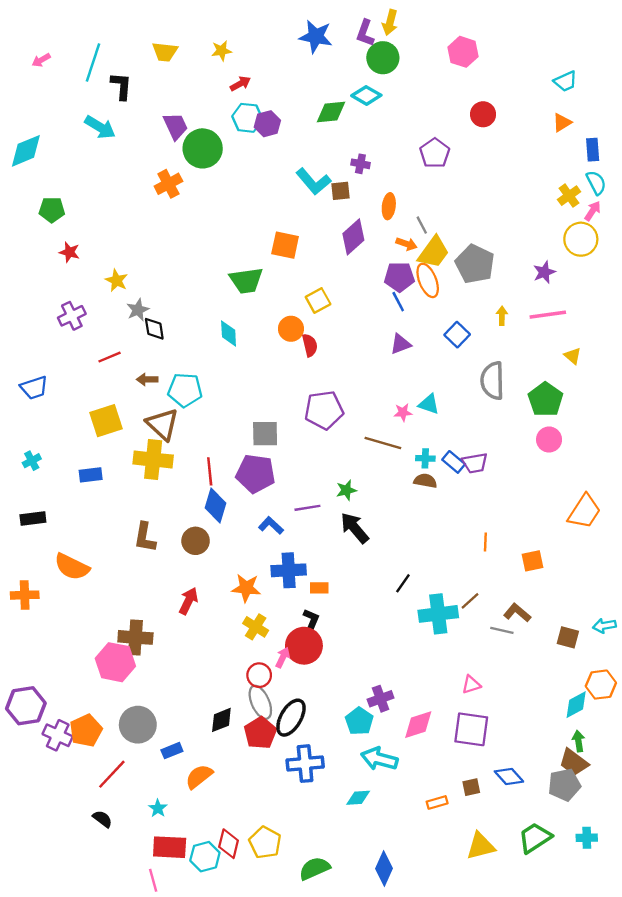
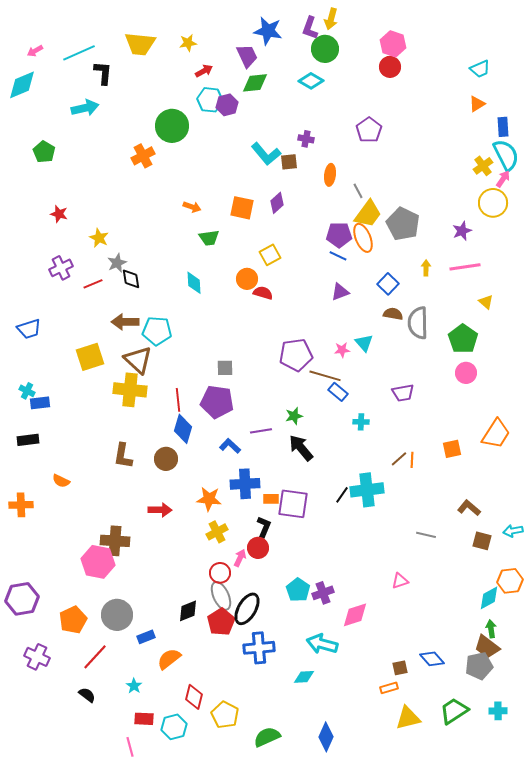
yellow trapezoid: (165, 52) -> (140, 44), size x1.4
cyan line: (93, 62) -> (79, 53), turned 48
green diamond: (331, 112) -> (255, 83), moved
red circle: (483, 114) -> (390, 67), moved
purple trapezoid: (175, 126) -> (247, 56), moved
cyan arrow: (100, 127) -> (85, 108), turned -44
cyan diamond: (26, 151) -> (22, 85), moved
cyan semicircle: (596, 183) -> (506, 155), size x1.5
green pentagon: (52, 210) -> (44, 152), moved, turned 30
purple diamond: (353, 237) -> (277, 203), moved, size x0.7
orange arrow: (406, 244) -> (192, 207), moved
green trapezoid: (246, 280) -> (209, 238), size x0.7
blue line: (398, 302) -> (338, 256), turned -36
red semicircle: (310, 345) -> (263, 293), turned -60
red line: (110, 357) -> (93, 284), moved
brown arrow: (147, 379) -> (125, 322), size x1.5
cyan triangle: (429, 404) -> (364, 343), turned 30
purple pentagon: (324, 410) -> (296, 355), moved
gray square: (265, 434) -> (225, 368), size x0.7
cyan cross: (425, 458) -> (361, 422), moved
cyan cross: (32, 461) -> (27, 391), turned -35
blue rectangle: (454, 462) -> (338, 392), moved
blue rectangle: (91, 475) -> (40, 403), moved
brown semicircle: (425, 481) -> (393, 314), moved
orange square: (533, 561) -> (452, 449), moved
orange semicircle: (72, 567) -> (61, 481), size x0.6
red arrow: (188, 601) -> (160, 510), turned 65
brown line: (470, 601) -> (399, 459), moved
brown L-shape: (517, 613) -> (469, 508), moved
cyan cross: (438, 614) -> (367, 490), moved
yellow cross: (256, 627) -> (217, 532), turned 30
red circle: (304, 646) -> (258, 548), size x0.7
cyan pentagon: (359, 721) -> (298, 590), moved
purple square: (471, 729) -> (293, 504), moved
purple cross: (58, 735) -> (37, 657), moved
orange rectangle: (437, 802) -> (389, 688), moved
red diamond: (229, 844) -> (194, 697), moved
red rectangle: (170, 847) -> (144, 719), size x0.7

